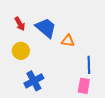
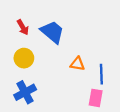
orange triangle: (68, 41) -> (77, 64), moved
blue cross: (34, 81) -> (25, 92), moved

